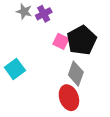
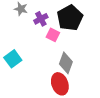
purple cross: (44, 14) -> (41, 19), moved
black pentagon: (82, 40) -> (70, 18), moved

